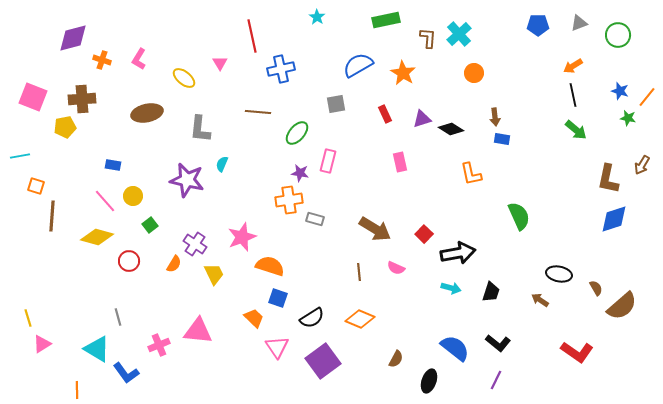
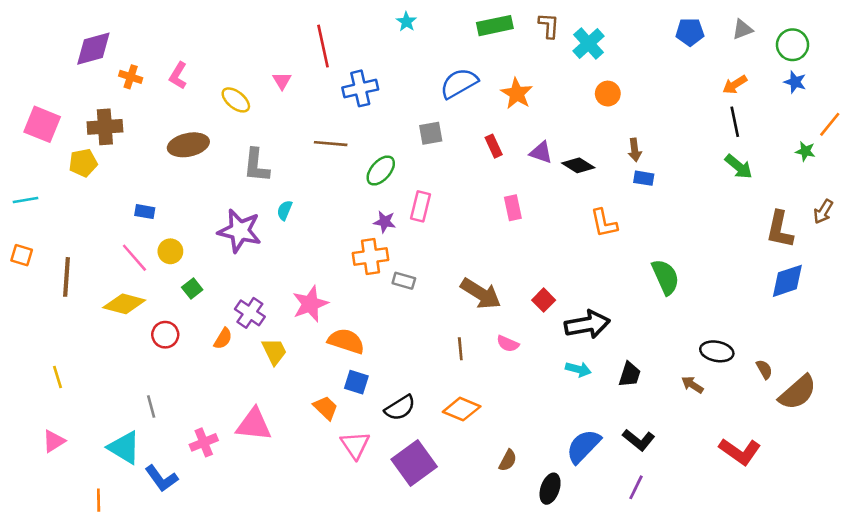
brown L-shape: (428, 38) -> (549, 26), moved
blue star: (620, 91) -> (795, 82), moved
purple triangle: (422, 119) -> (541, 153), turned 36
orange square: (36, 186) -> (22, 255), moved
yellow line: (28, 318) -> (58, 377), moved
blue semicircle: (455, 348) -> (583, 446), turned -84

